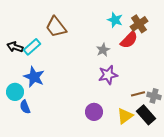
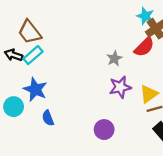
cyan star: (115, 20) -> (145, 16), moved
brown trapezoid: (56, 27) -> (30, 32), moved
blue semicircle: (25, 107) -> (48, 118), moved
yellow triangle: (125, 116) -> (149, 94), moved

